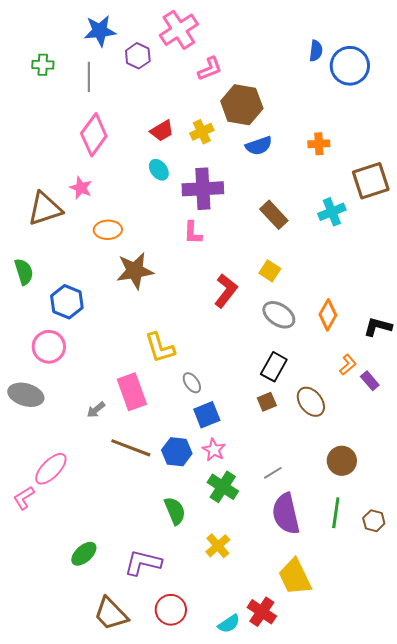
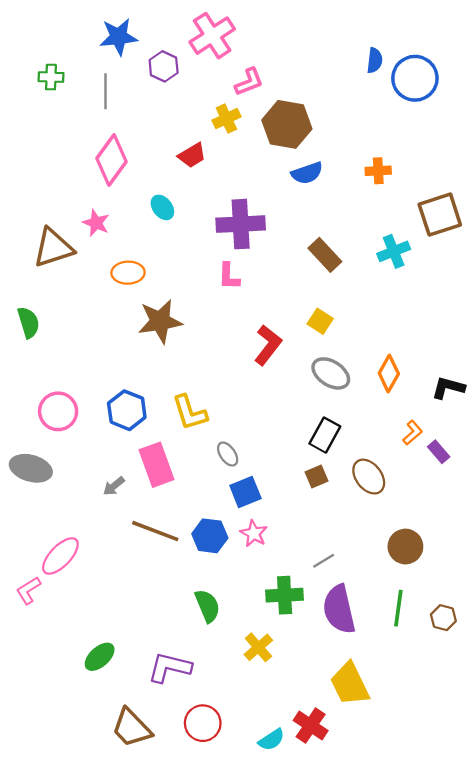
yellow cross: (202, 132) -> (226, 119), moved
cyan ellipse: (159, 170) -> (162, 207), moved
blue hexagon: (67, 302) -> (127, 410), moved
green cross: (223, 487) -> (285, 595), moved, turned -36

